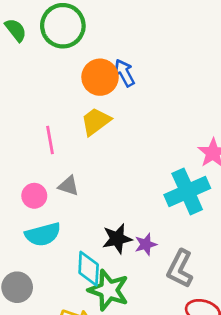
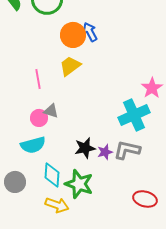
pink circle: (34, 196) -> (39, 118), moved
cyan diamond: (89, 269) -> (52, 175), moved
gray L-shape: (180, 269) -> (127, 150), moved, turned 76

